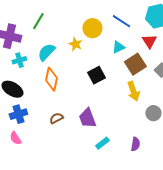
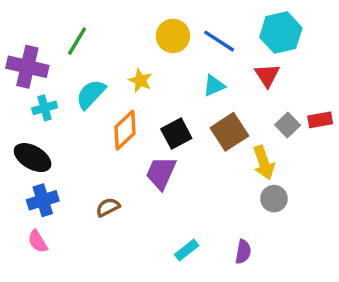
yellow circle: (92, 28) -> (173, 36), moved
brown square: (135, 64) -> (229, 132), moved
orange diamond: (51, 79) -> (125, 130), moved, turned 35
yellow arrow: (133, 91) -> (264, 163), moved
purple trapezoid: (87, 118) -> (161, 173), moved, turned 45

